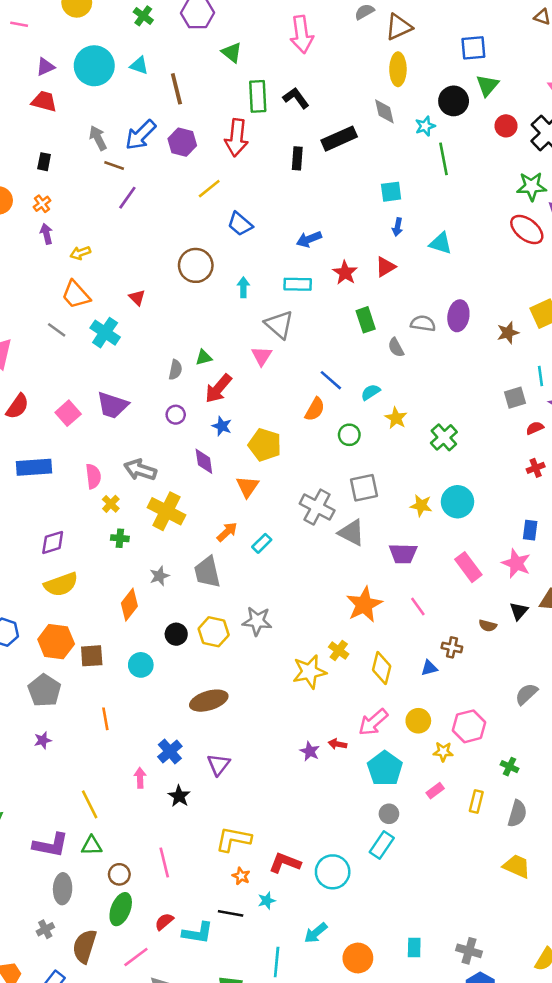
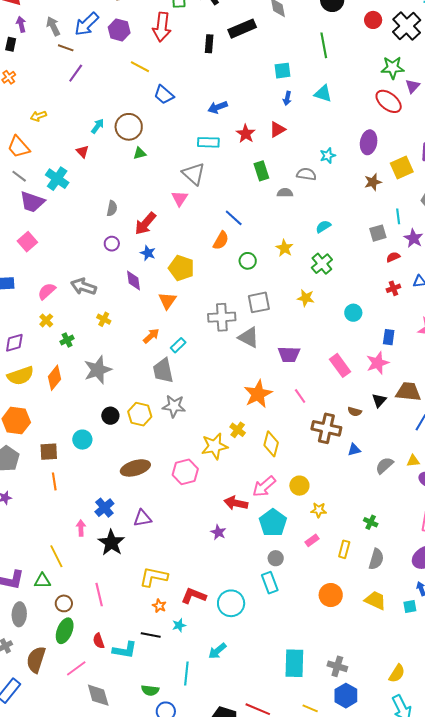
cyan star: (425, 126) -> (328, 156), moved
yellow line: (209, 189) -> (140, 67), turned 66
purple arrow: (46, 234) -> (21, 24), moved
cyan triangle: (441, 243) -> (323, 94), moved
cyan arrow: (243, 287) -> (98, 126), moved, turned 35
orange trapezoid: (76, 295) -> (19, 147), moved
purple ellipse: (458, 316) -> (369, 142), moved
gray semicircle: (396, 347) -> (285, 193), turned 119
green triangle: (204, 357) -> (140, 153), moved
cyan semicircle: (371, 392) -> (323, 227), moved
purple trapezoid: (113, 405) -> (32, 202), moved
pink semicircle: (93, 476) -> (47, 291), turned -126
cyan circle: (457, 502) -> (353, 313), moved, size x0.7
yellow cross: (111, 504) -> (46, 320), moved
yellow star: (421, 505) -> (306, 298), moved
gray cross: (317, 507) -> (222, 317), turned -32
yellow cross: (166, 511) -> (104, 319), size x0.5
green cross: (120, 538) -> (67, 340), turned -32
pink star: (516, 563) -> (378, 363), turned 30
gray trapezoid: (207, 572) -> (163, 371), moved
gray star: (159, 576) -> (98, 370), size x1.8
orange diamond: (129, 605) -> (54, 378), moved
brown cross: (452, 647) -> (326, 428), size x1.8
brown square: (92, 656) -> (49, 452), moved
blue triangle: (429, 668) -> (354, 450), moved
pink hexagon: (469, 726) -> (185, 472), moved
red arrow: (337, 744) -> (236, 503), size x1.6
purple star: (310, 751) -> (218, 532), moved
purple triangle: (218, 764) -> (142, 518), turned 42
black star: (179, 796) -> (111, 543), size x1.5
yellow line: (90, 804) -> (56, 556), moved
cyan rectangle: (382, 845) -> (270, 583), turned -55
red semicircle: (164, 922) -> (99, 641), turned -70
cyan rectangle: (414, 947) -> (294, 663), size x1.8
orange circle: (358, 958) -> (331, 595), moved

